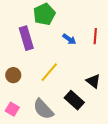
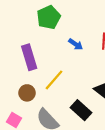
purple rectangle: (26, 38) -> (29, 57), moved
brown circle: (13, 75) -> (27, 93), moved

